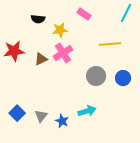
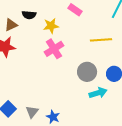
brown triangle: (41, 59) -> (11, 25), moved
cyan arrow: (87, 111) -> (98, 93), moved

